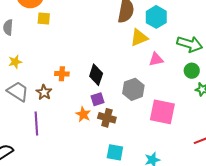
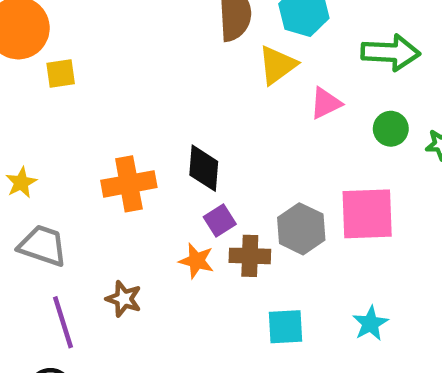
green circle: (192, 71) -> (391, 129), moved
orange cross: (62, 74) -> (129, 184), size x1.6
gray hexagon: (133, 89) -> (301, 229), moved
brown star: (44, 92) -> (124, 299), moved
purple line: (36, 124) -> (63, 322), moved

